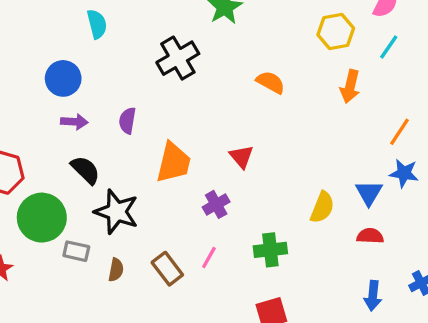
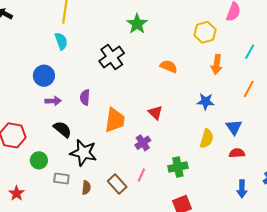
cyan line: (389, 47) -> (250, 52), moved
blue star: (404, 173) -> (206, 101), moved
green circle: (42, 218) -> (39, 160), size x0.6

